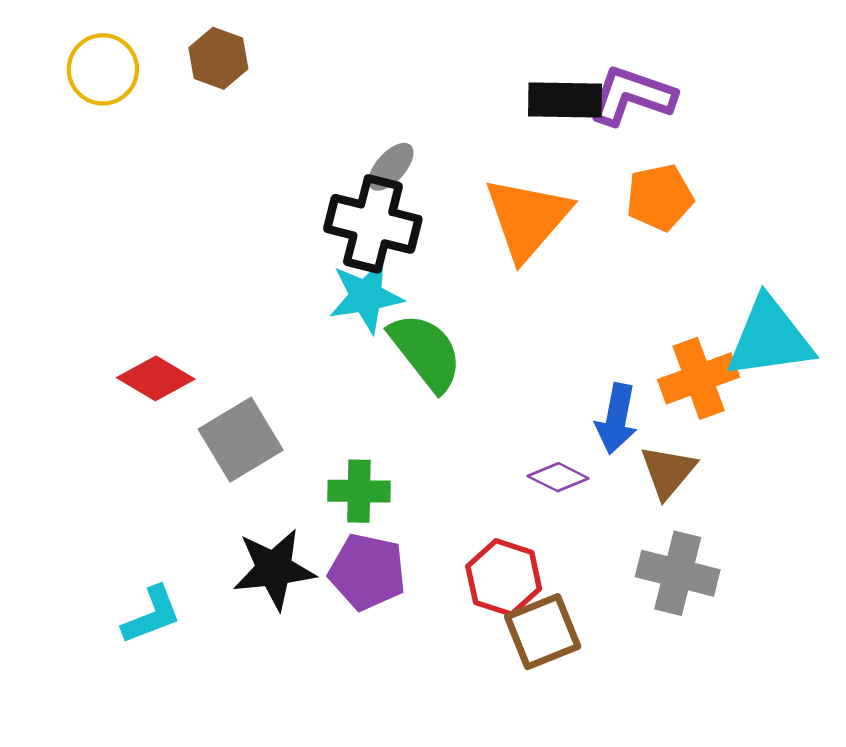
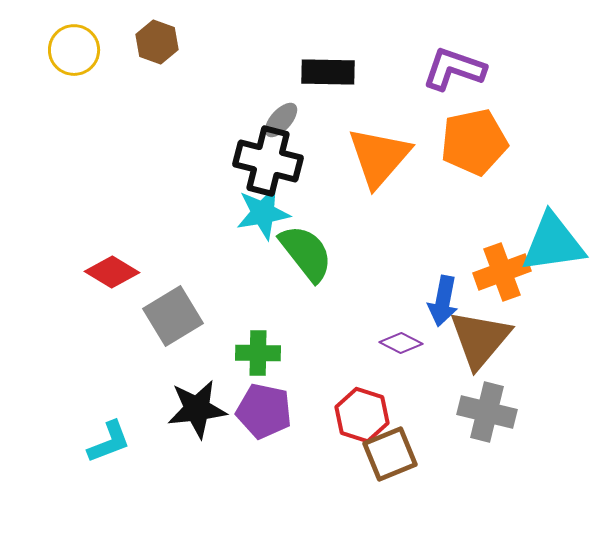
black rectangle: (565, 100) -> (328, 72), moved
orange pentagon: (660, 197) -> (474, 142), size x1.4
brown triangle: (668, 472) -> (480, 339), size x1.5

